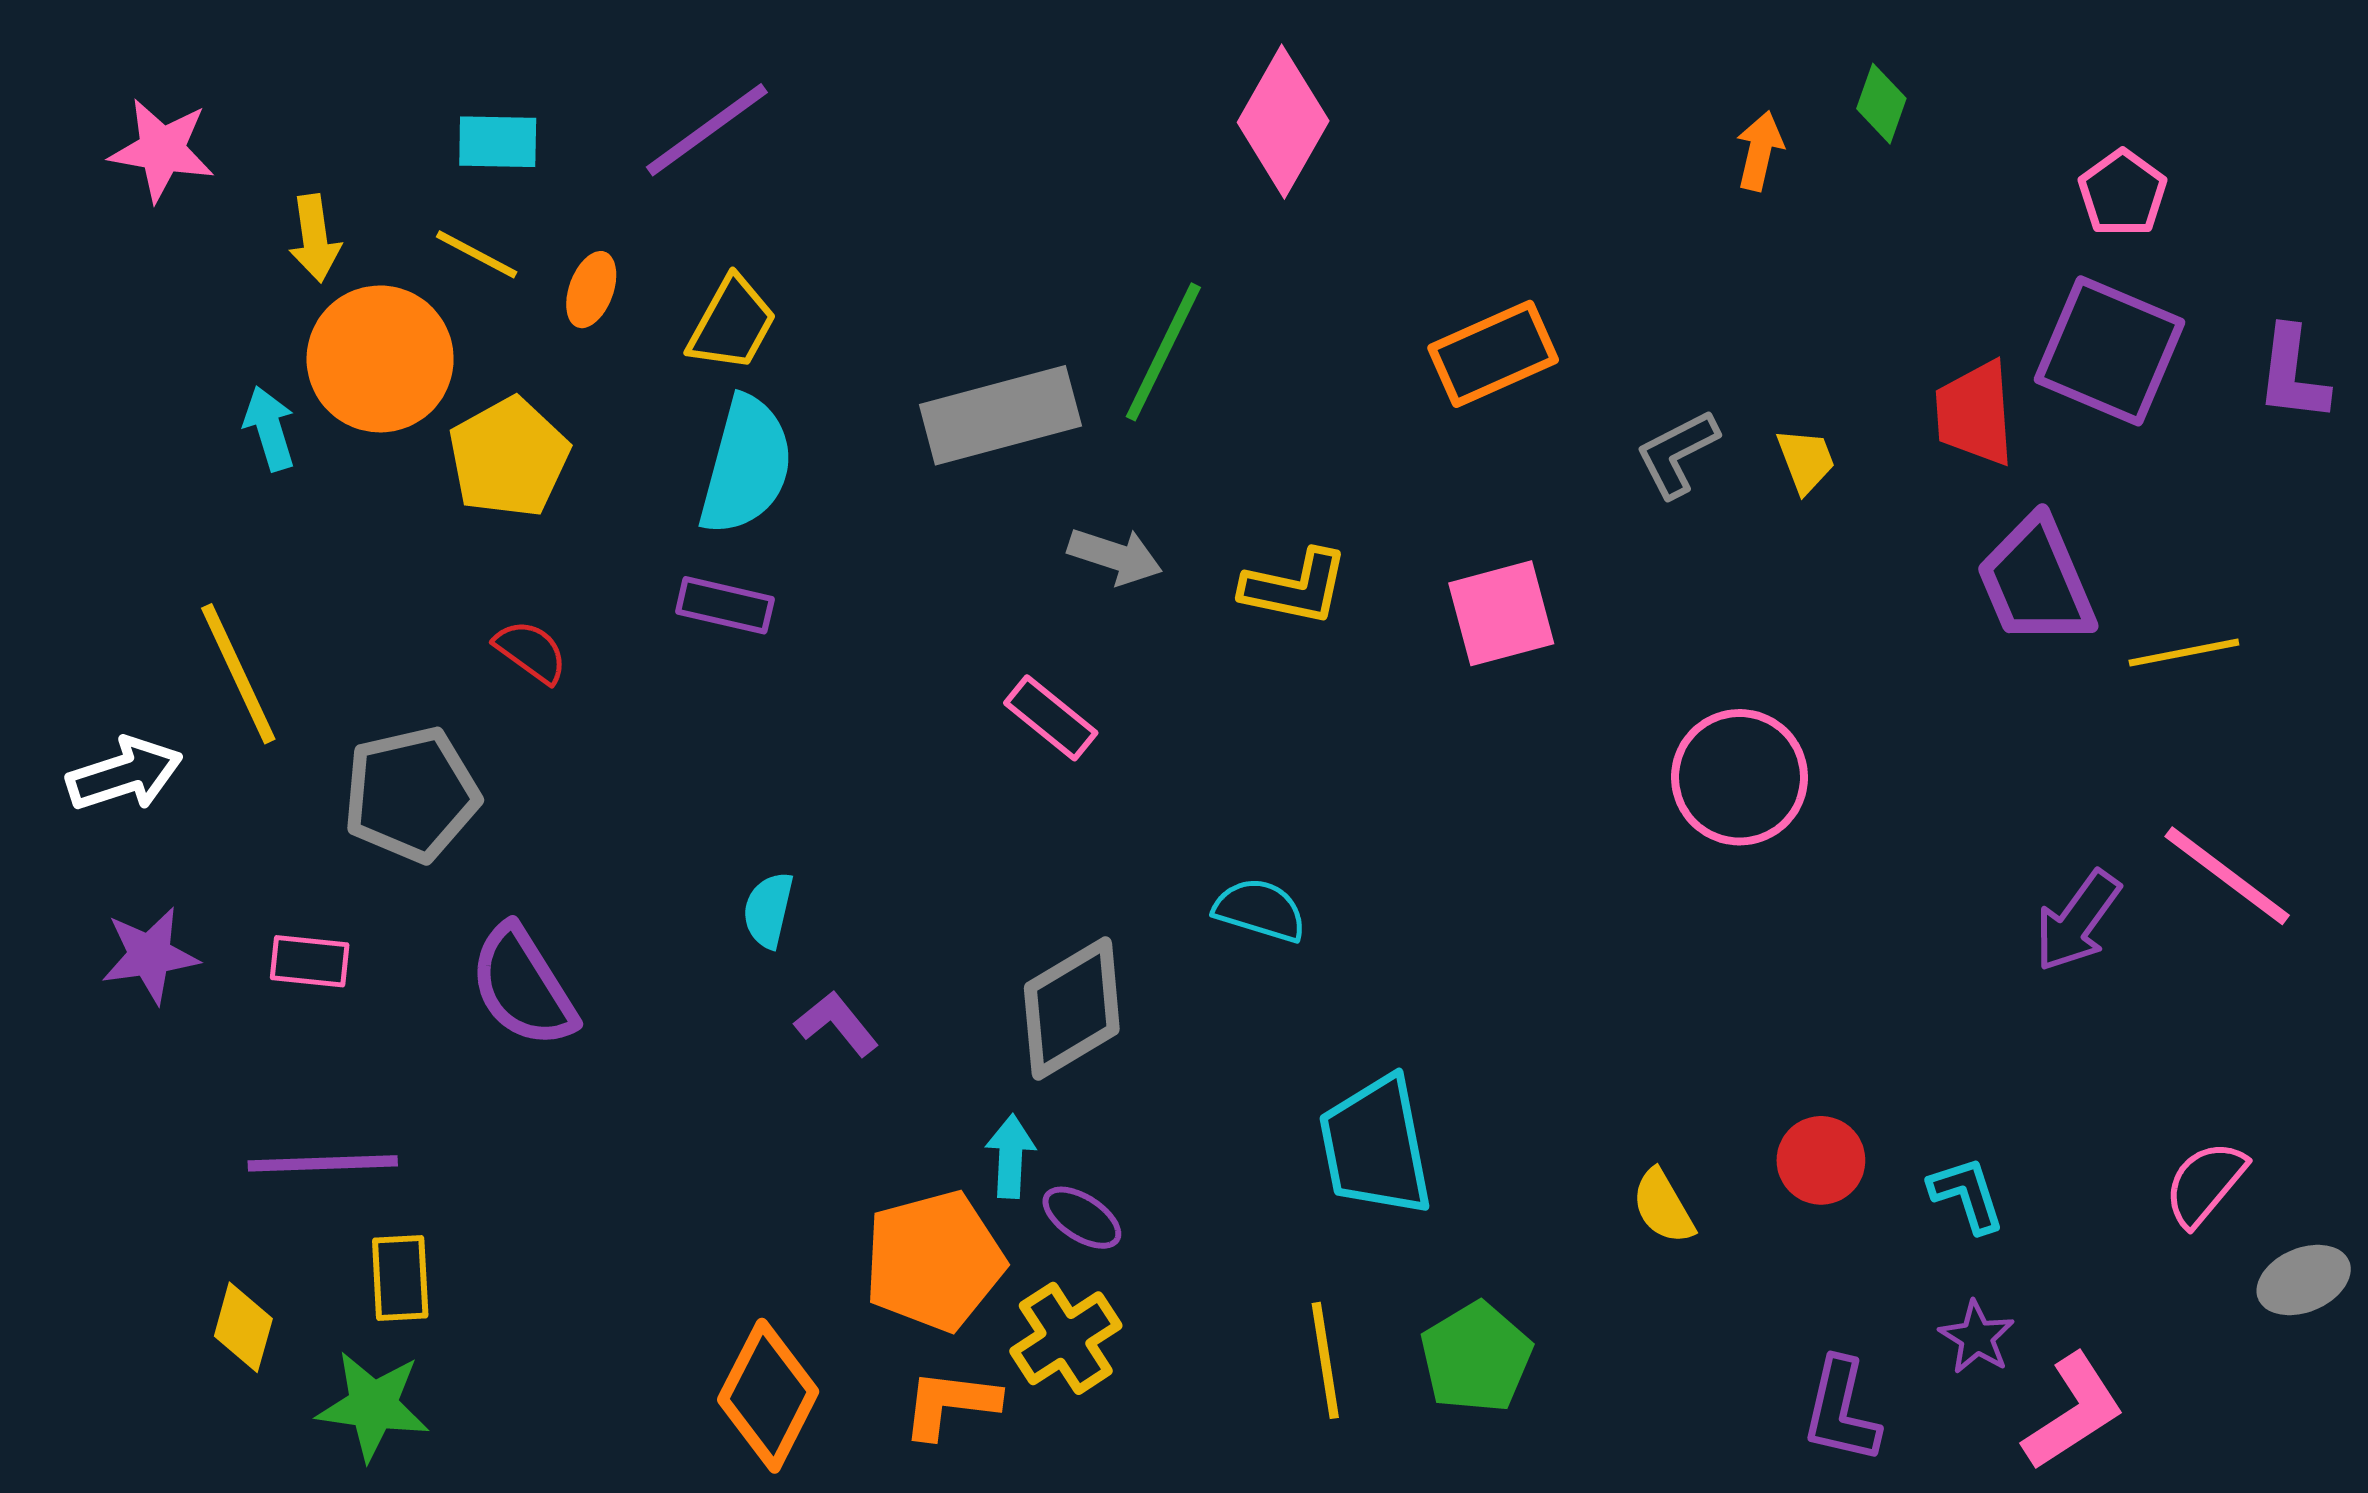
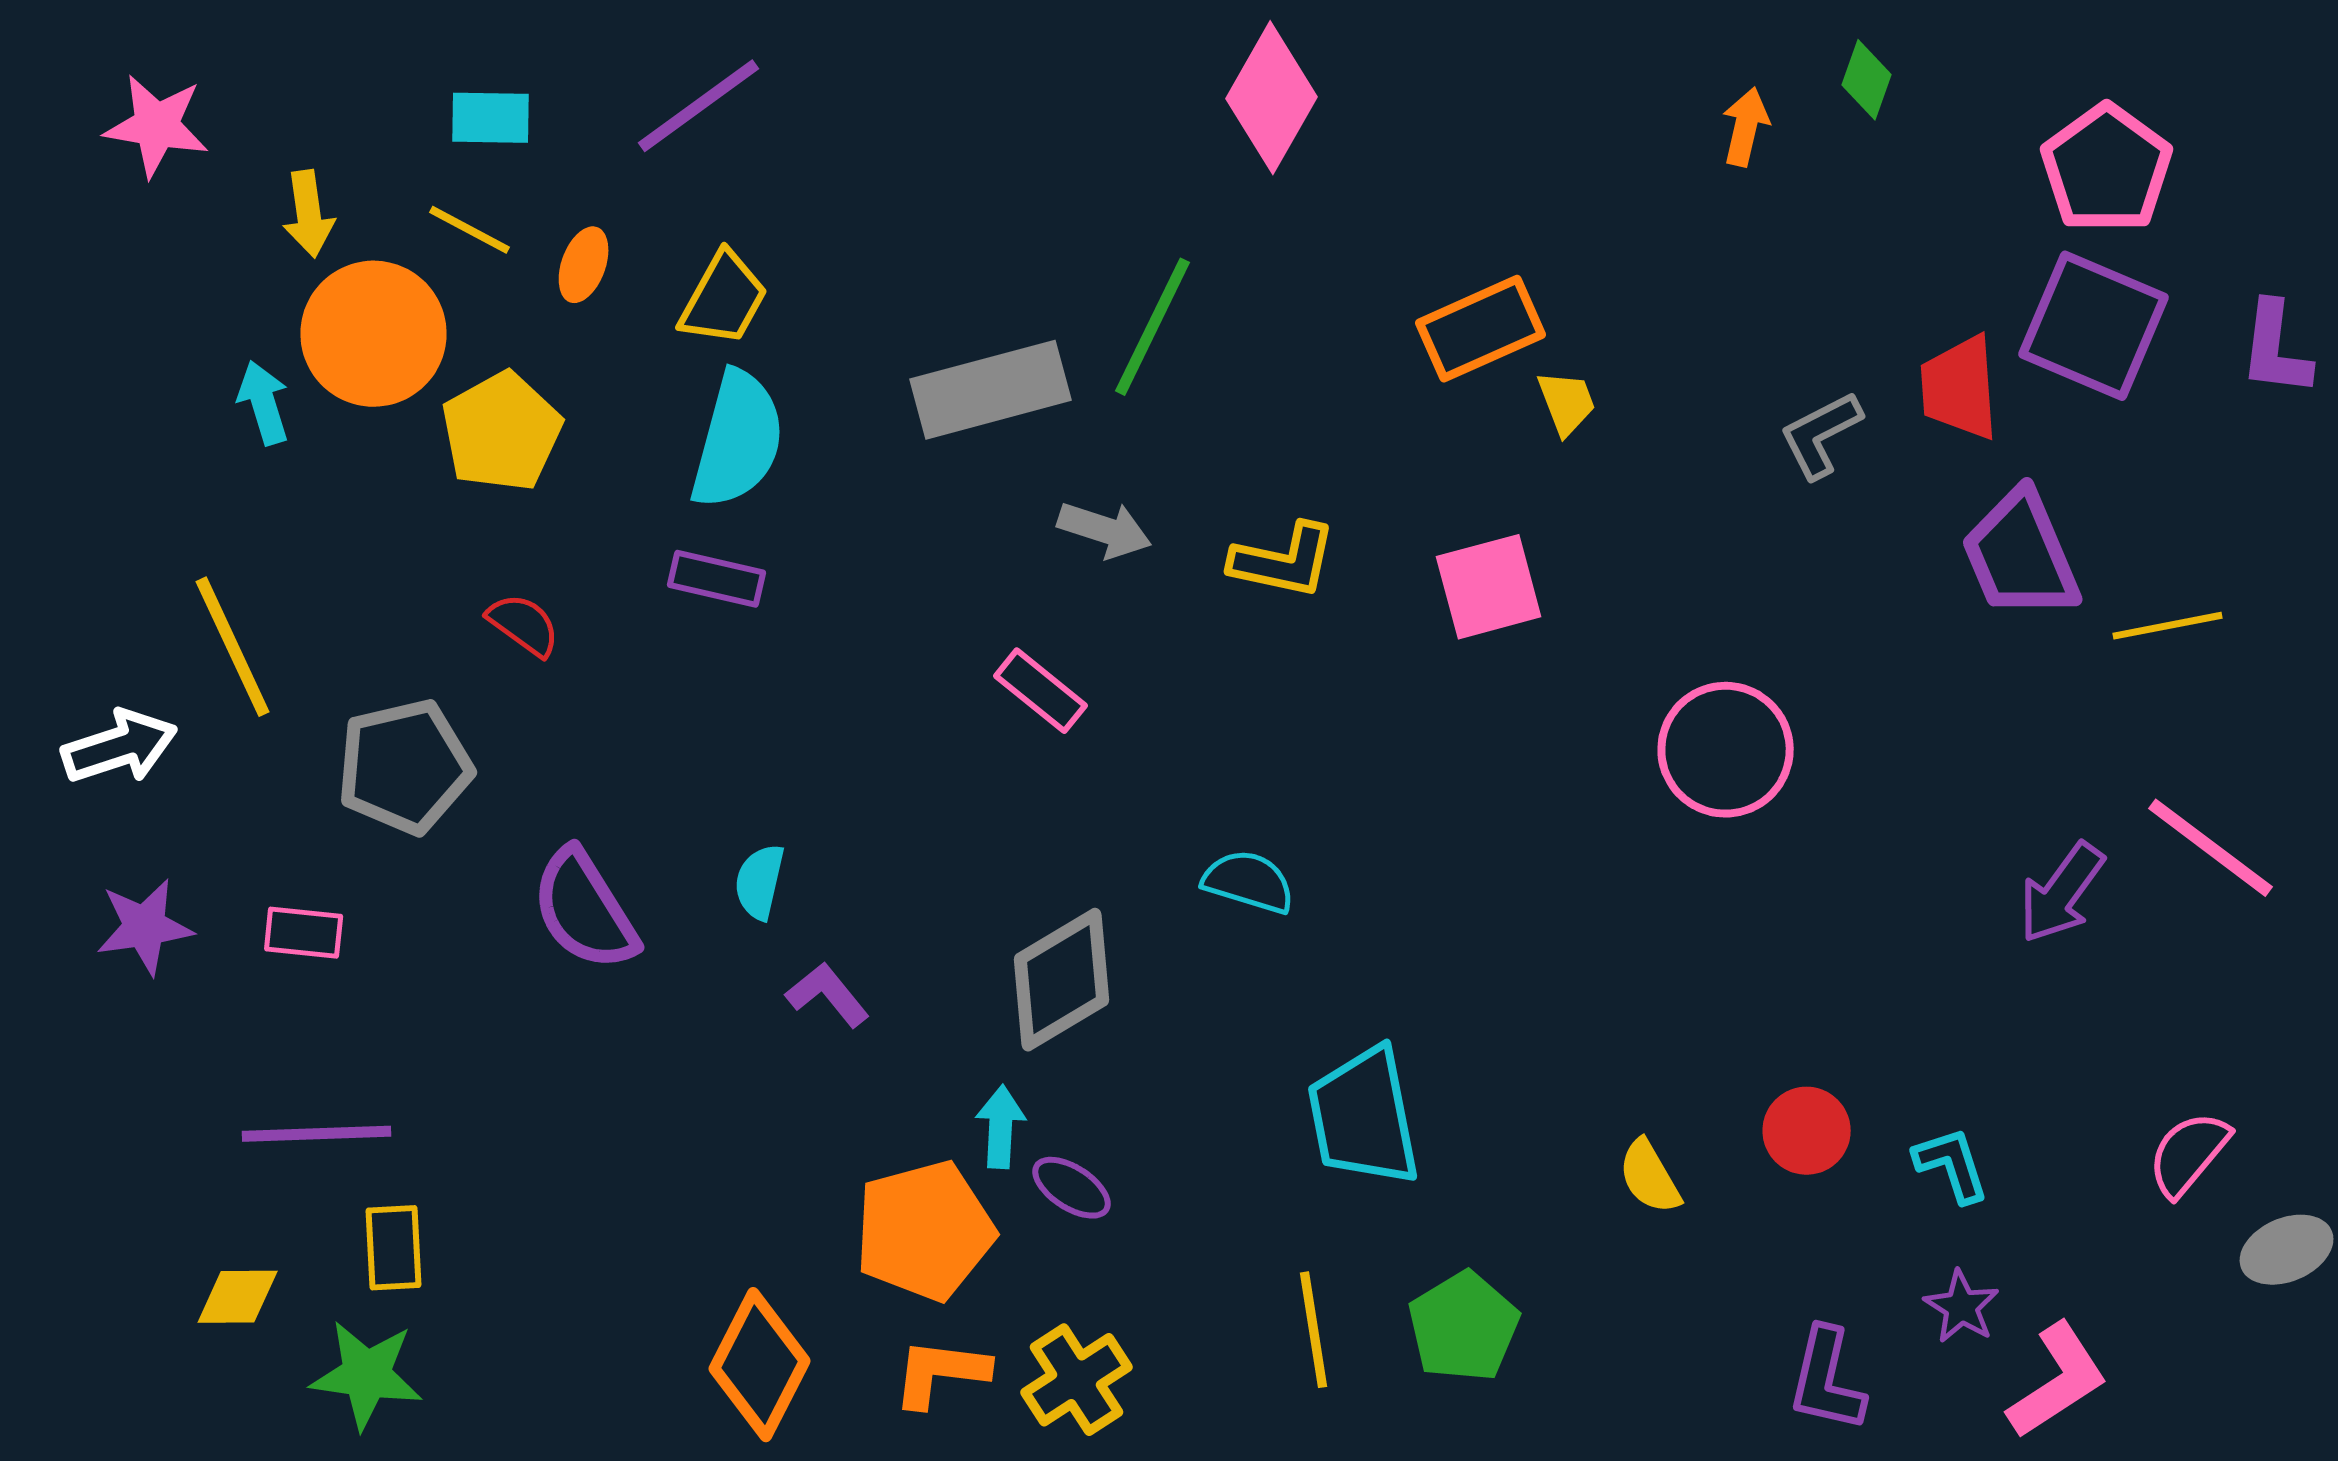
pink pentagon: (2123, 193) -> (2107, 169), size x1.5
gray L-shape: (1677, 453) -> (1821, 435), moved
yellow trapezoid: (1806, 461) -> (1567, 403), moved
purple semicircle: (523, 986) -> (585, 910), moved
yellow diamond: (243, 1327) -> (238, 1297), turned 74
yellow cross: (1066, 1338) -> (1077, 1380), moved

